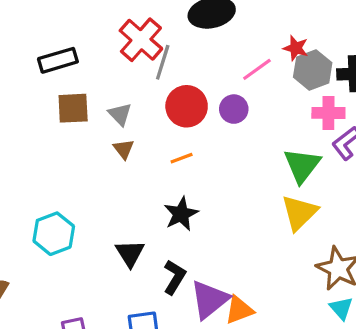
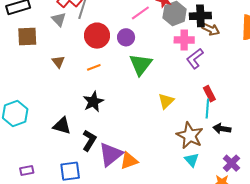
gray triangle: (120, 114) -> (59, 19), moved
green triangle: (302, 165) -> (141, 64), moved
yellow triangle: (299, 213) -> (166, 101), size x0.7
black triangle: (130, 253) -> (62, 126), turned -42

